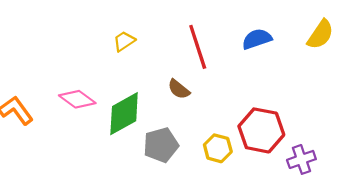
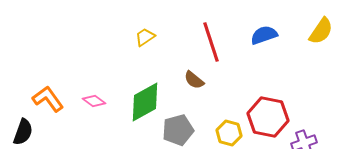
pink diamond: (77, 99) -> (94, 101), moved, size x0.7

